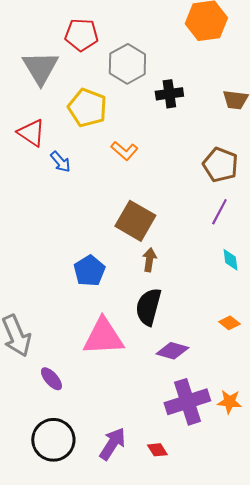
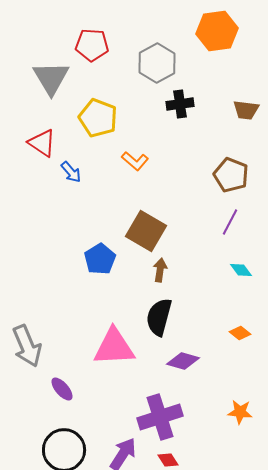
gray hexagon: (127, 64) -> (157, 63), moved
cyan diamond: (230, 260) -> (241, 270), turned -30
blue pentagon: (89, 271) -> (100, 259), moved
purple cross: (187, 402) -> (160, 417), moved

